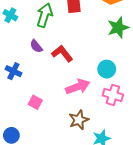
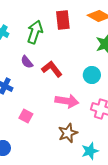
cyan circle: (107, 69) -> (92, 75), moved
pink arrow: (78, 87) -> (67, 101), turned 30

